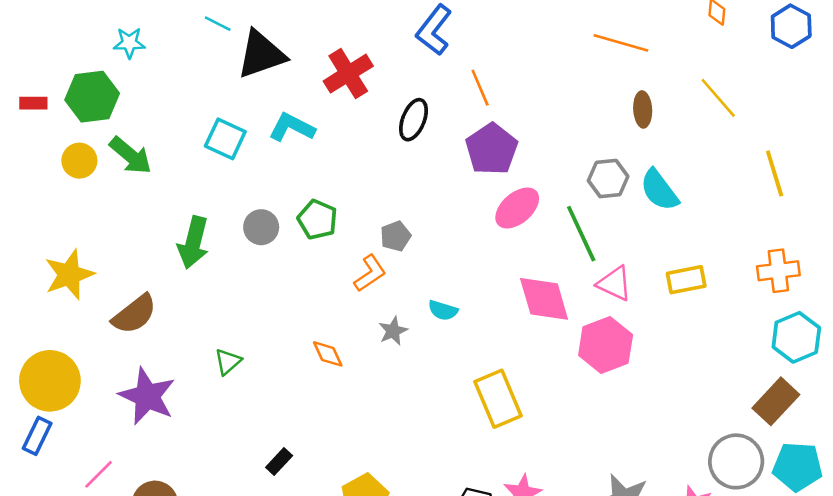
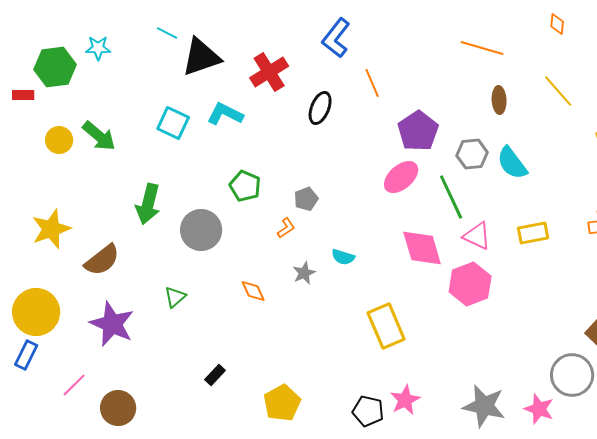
green hexagon: (92, 97) -> (55, 67), moved
purple pentagon: (492, 149) -> (418, 131), moved
gray circle: (261, 227) -> (201, 230), moved, size x1.5
orange L-shape: (370, 273) -> (286, 228), size x0.7

